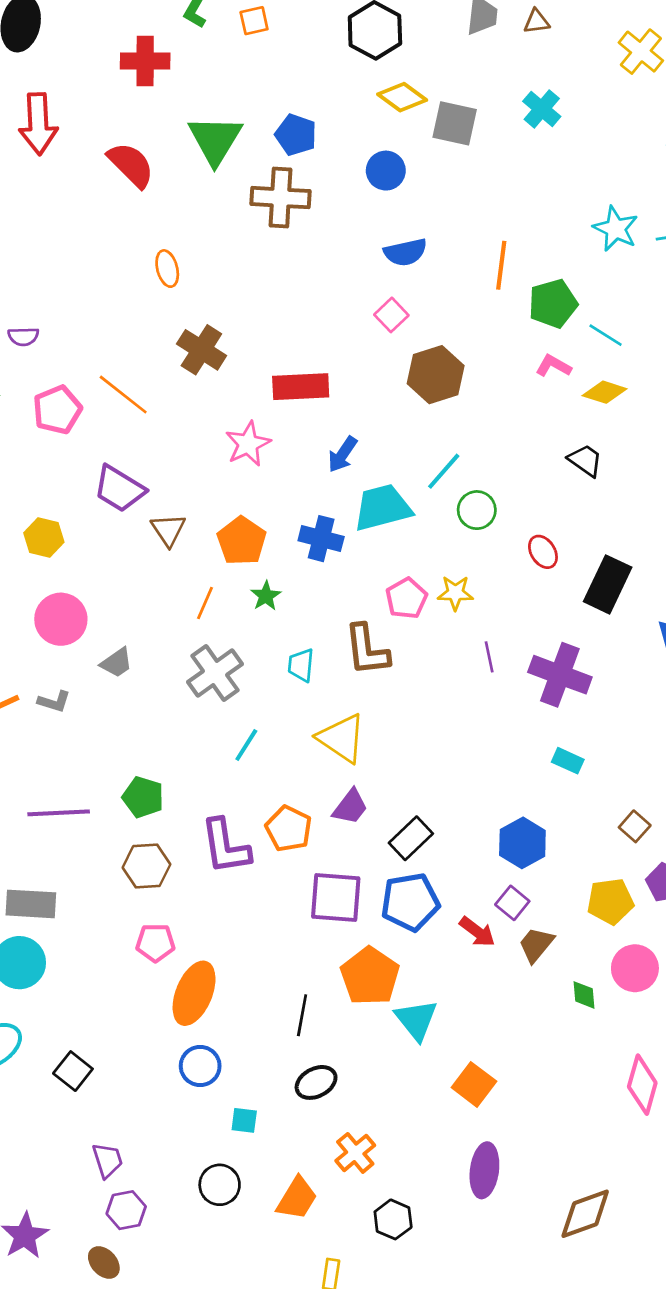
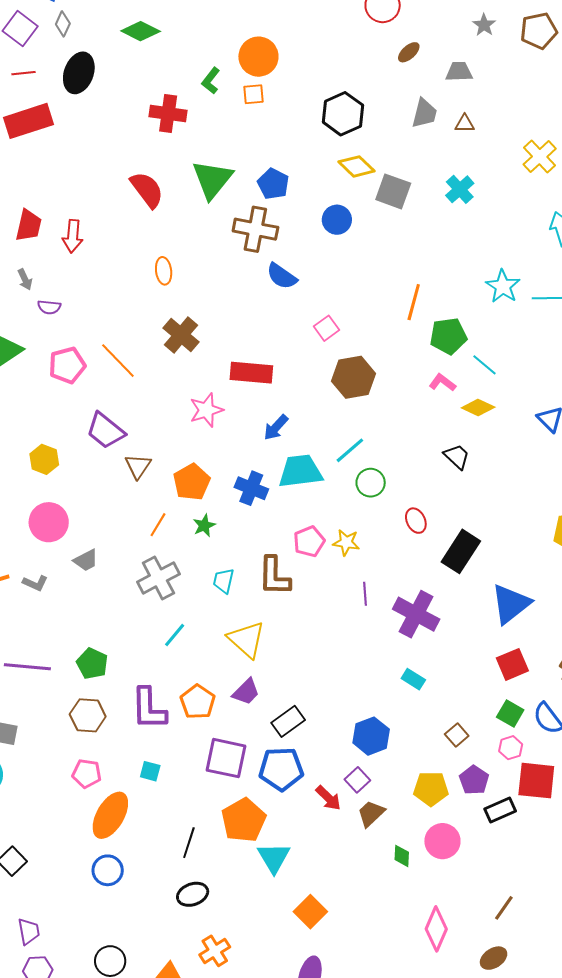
red arrow: (38, 124) -> (73, 236), moved, size x0.7
blue semicircle: (405, 252) -> (282, 276), moved, turned 40
cyan square: (244, 1120) -> (150, 771), moved

